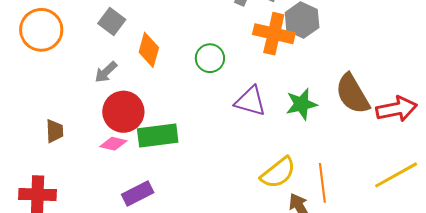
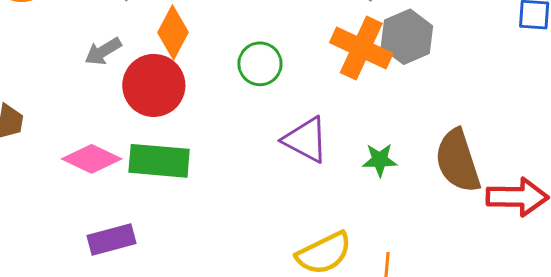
green star: (301, 104) -> (380, 160), size x0.7
red circle: (123, 112) -> (154, 85), moved
pink diamond: (113, 144) -> (92, 159), size x1.4

